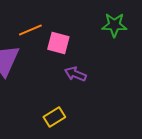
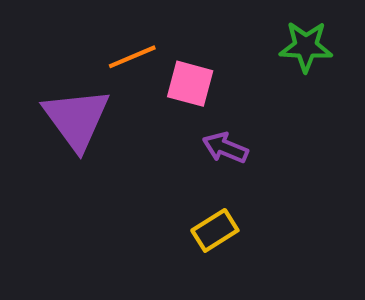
yellow rectangle: (54, 117) -> (215, 230), moved

